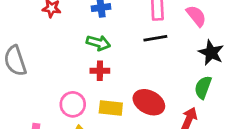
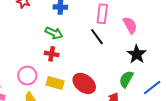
black line: (155, 38) -> (97, 37), turned 54

